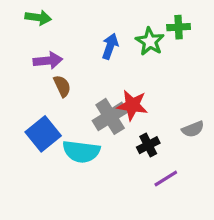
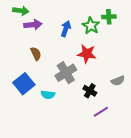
purple arrow: (48, 61) -> (33, 25), moved
red star: (132, 105) -> (87, 54), moved
black cross: (148, 145) -> (90, 91), turned -32
cyan semicircle: (81, 151) -> (48, 95), size x0.6

